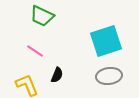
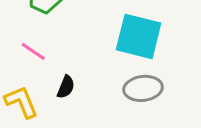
cyan square: (106, 41) -> (139, 36), turned 32

